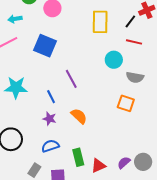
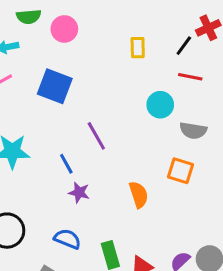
yellow rectangle: (100, 22) -> (138, 48), size x0.6
orange semicircle: (79, 116) -> (139, 195), moved, turned 30
purple star: (50, 119) -> (79, 192), moved
blue semicircle: (50, 146) -> (67, 239), turned 42

